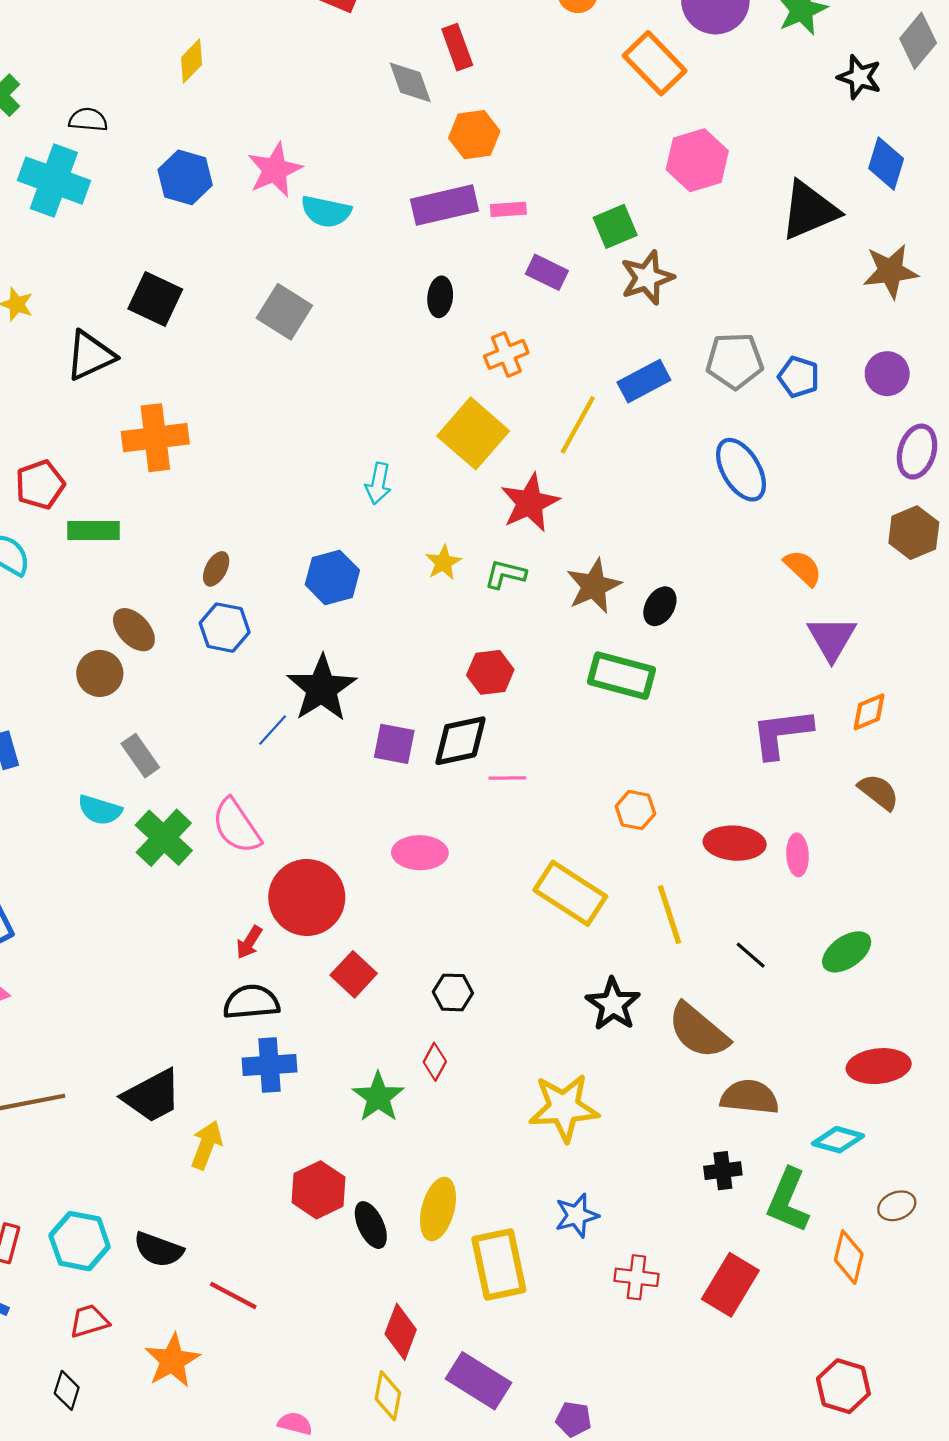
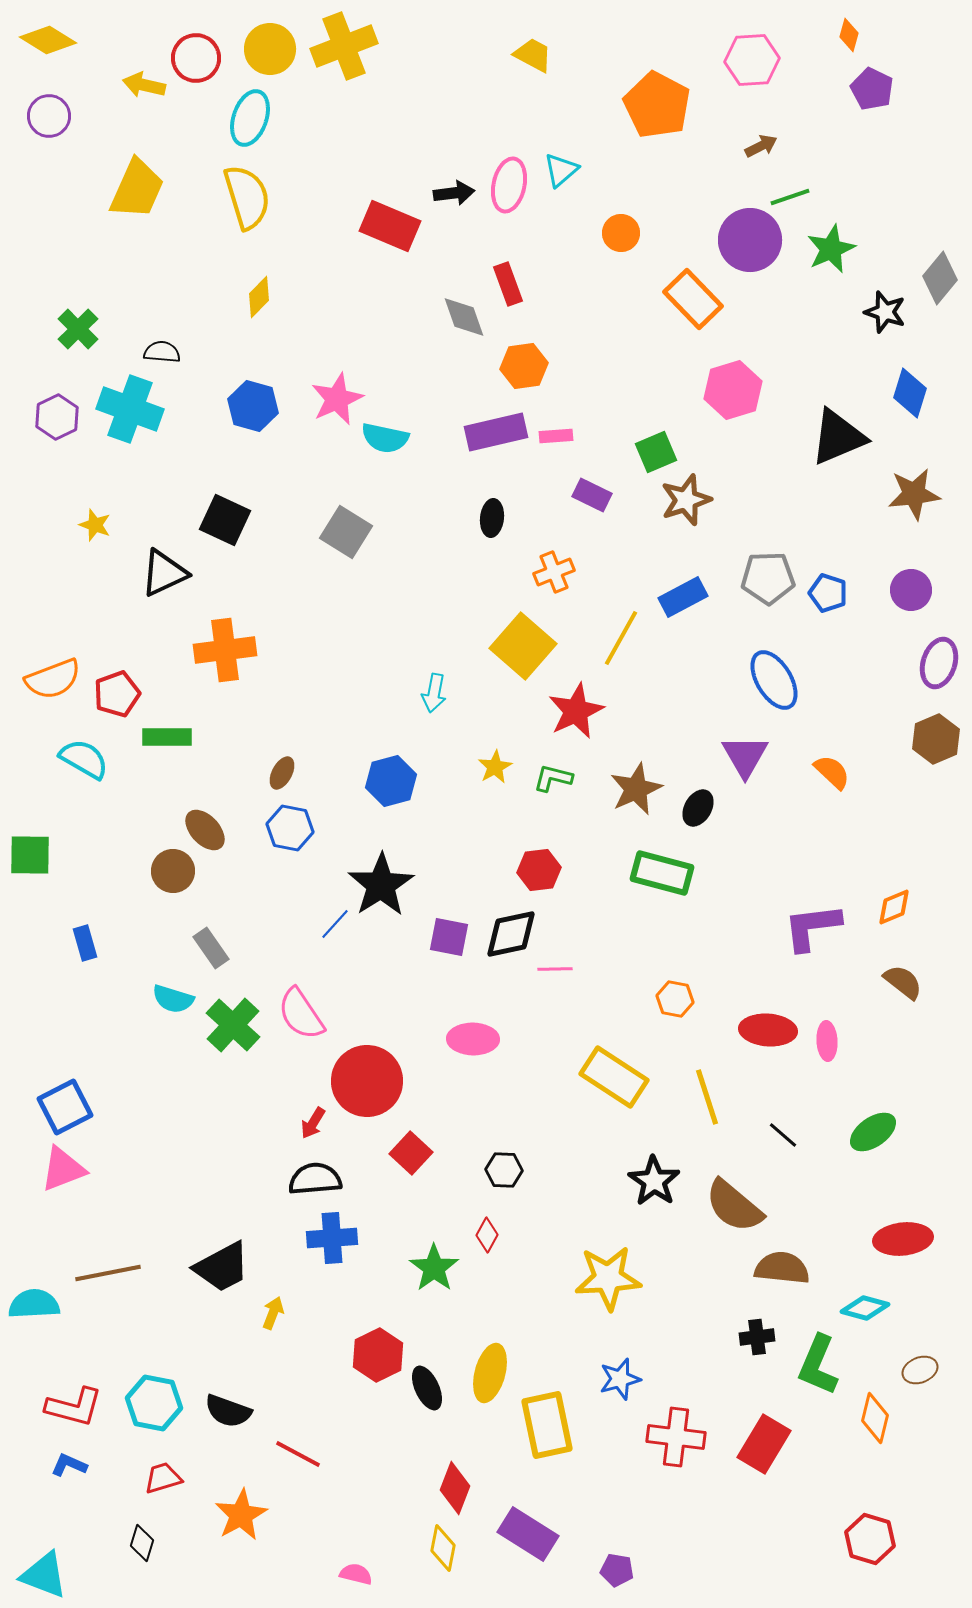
purple triangle: (832, 638) -> (745, 756), moved
yellow arrow: (206, 1145) -> (273, 1313), size x0.7
red cross: (636, 1277) -> (676, 1437), size x1.4

